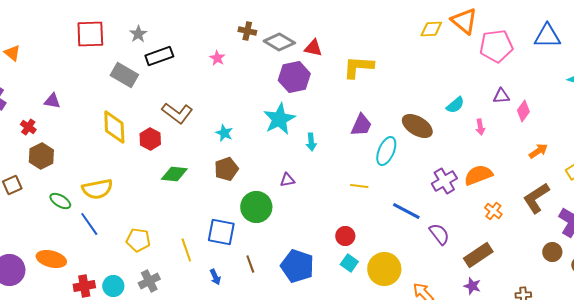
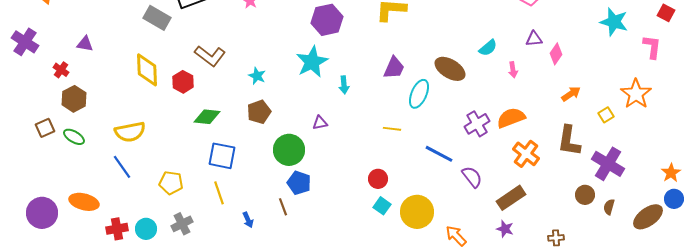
brown L-shape: (536, 198) -> (569, 141), turned -48
green ellipse: (60, 201) -> (74, 137), moved
orange cross: (493, 211) -> (526, 154), size x1.5
blue square: (221, 232) -> (222, 156), moved
blue pentagon: (297, 266) -> (299, 183), moved, size x0.7

